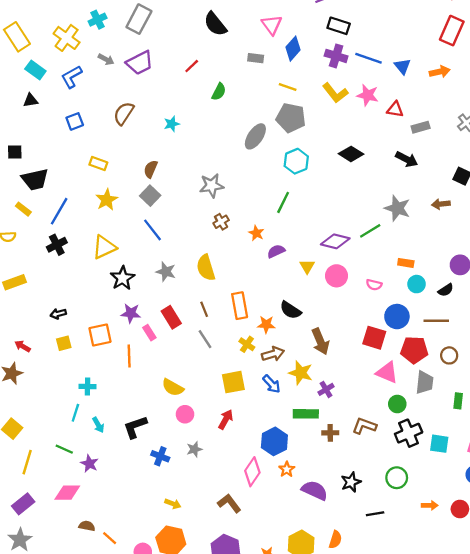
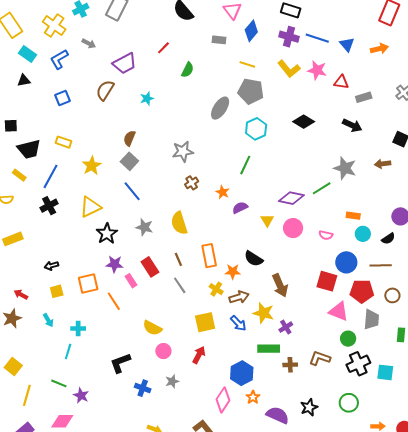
purple trapezoid: (140, 63) -> (125, 63), moved
yellow rectangle: (98, 164) -> (63, 142), moved
orange line: (129, 356) -> (114, 301), turned -30
cyan arrow: (98, 425) -> (48, 320), moved

